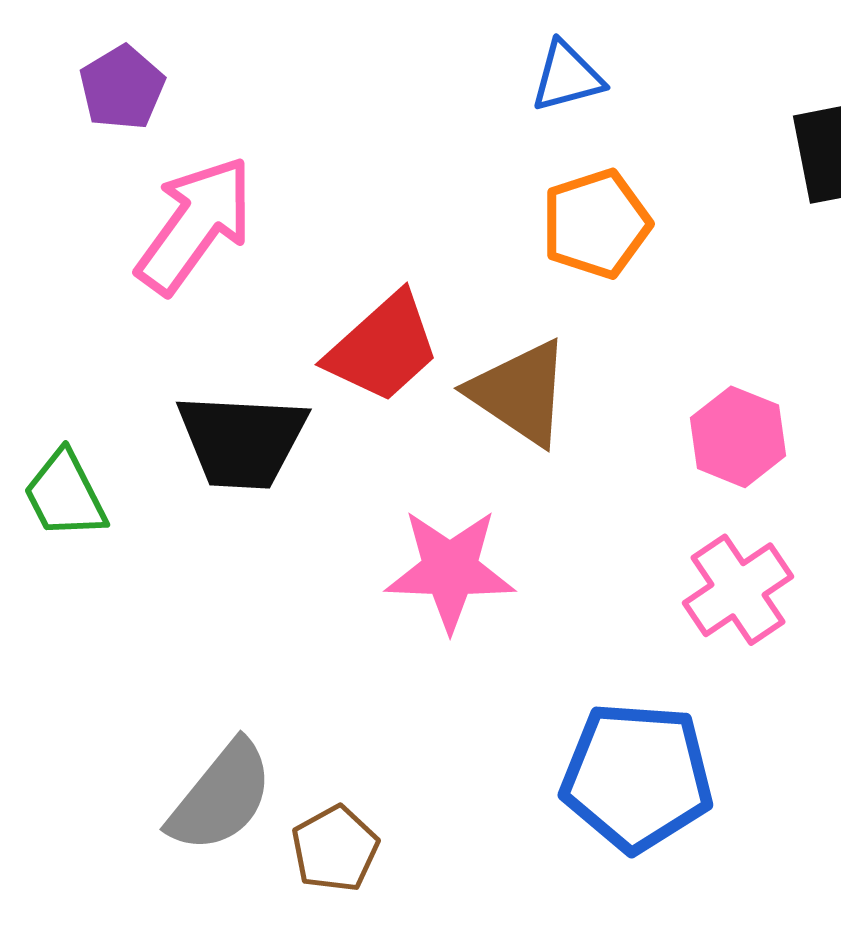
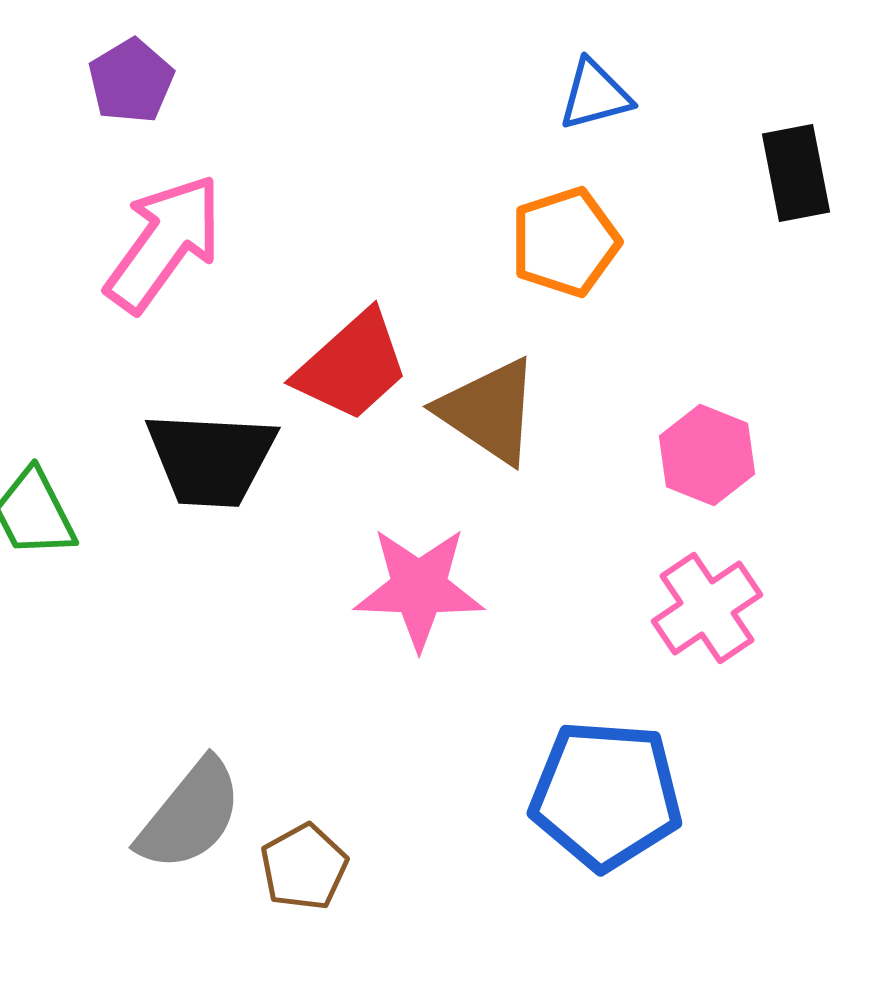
blue triangle: (567, 77) -> (595, 95), moved
purple pentagon: (122, 88) -> (131, 81), moved

